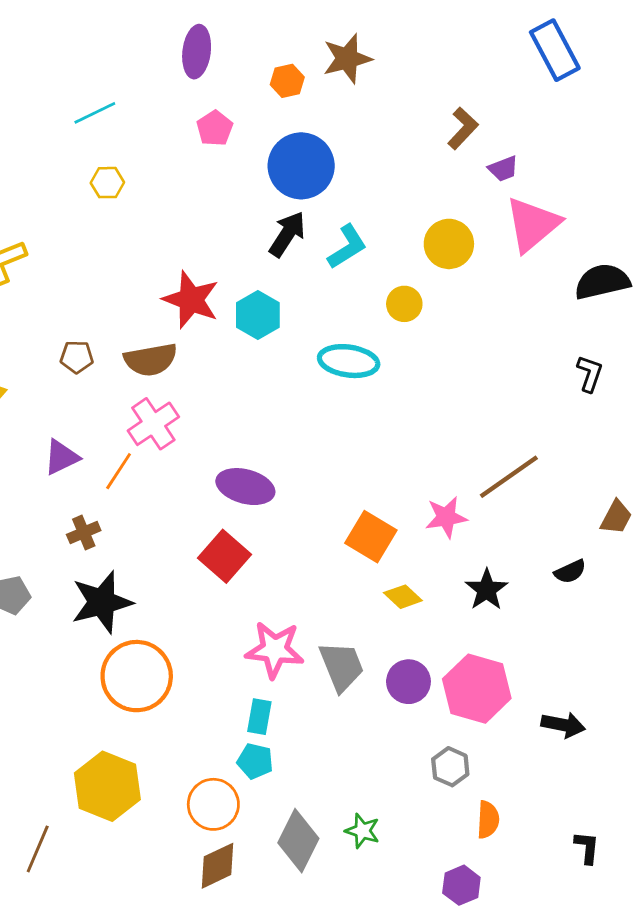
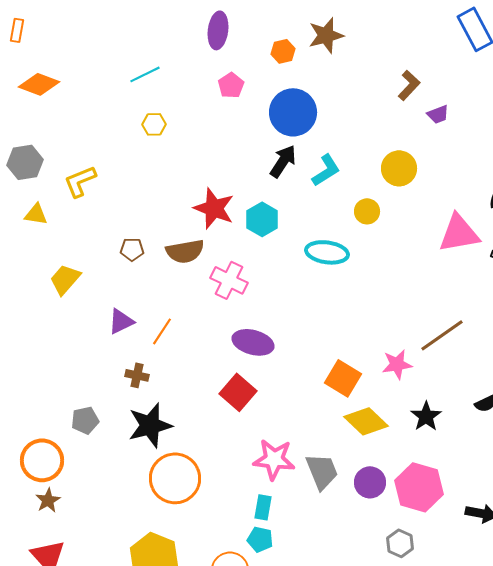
pink triangle: (533, 224) -> (459, 233), moved, turned 30
pink cross: (153, 424) -> (229, 280), moved, turned -30
brown cross: (84, 533) -> (137, 375), turned 35
yellow diamond: (403, 597) -> (366, 421), size x1.6

